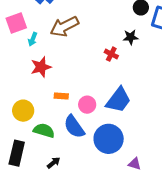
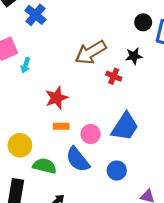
brown arrow: (64, 26) -> (91, 52), moved
red star: (41, 67) -> (56, 98), moved
blue circle: (109, 139) -> (117, 171), size x0.6

